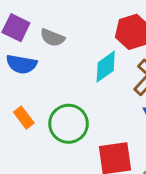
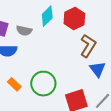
cyan diamond: (106, 67) -> (47, 16), moved

